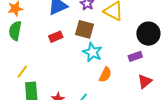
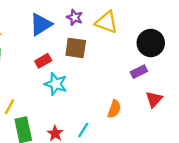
cyan star: (92, 52) -> (56, 84), moved
orange semicircle: (105, 75) -> (114, 109), moved

